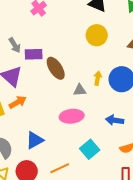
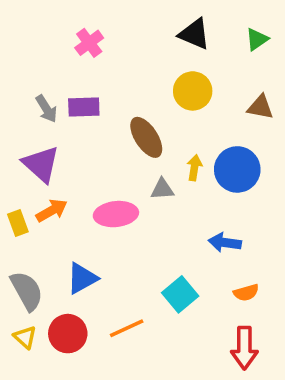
purple rectangle: (34, 54) -> (84, 107), moved
brown ellipse: (56, 68) -> (146, 137), moved
pink ellipse: (72, 116) -> (116, 214), moved

